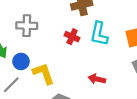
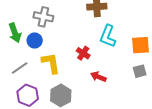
red cross: (72, 37) -> (83, 53), moved
blue circle: (21, 61) -> (35, 40), moved

